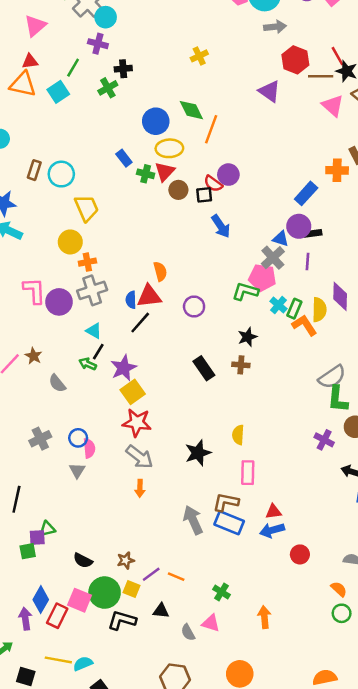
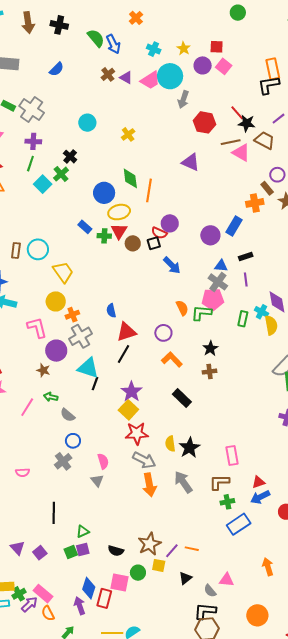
cyan circle: (106, 17) -> (87, 123), moved
gray arrow: (275, 27) -> (183, 100), turned 126
purple cross: (98, 44) -> (33, 141), moved
black cross: (123, 69) -> (70, 157), turned -32
brown line: (321, 76) -> (231, 142), moved
purple triangle: (269, 91) -> (191, 162), moved
cyan square: (58, 92) -> (43, 184), moved
green diamond: (191, 110) -> (130, 178), turned 30
purple circle: (299, 226) -> (210, 235), moved
orange semicircle: (160, 271) -> (182, 308), moved
pink L-shape: (34, 291) -> (37, 328), moved
blue semicircle: (131, 300) -> (111, 311), moved
cyan cross: (278, 305) -> (261, 312), moved
yellow semicircle: (319, 310) -> (271, 325), moved
orange L-shape: (304, 325) -> (172, 359), moved
cyan triangle: (94, 331) -> (88, 368), size x1.6
brown star: (34, 356) -> (43, 370), moved
green arrow: (88, 364) -> (51, 397), moved
purple star: (124, 368) -> (131, 392), moved
black rectangle: (204, 368) -> (182, 398), moved
yellow semicircle: (238, 435) -> (170, 444), moved
blue circle: (78, 438) -> (73, 441), moved
orange arrow: (140, 488) -> (149, 485), size x1.6
gray arrow: (193, 520) -> (183, 482), moved
blue rectangle: (229, 523) -> (239, 524), moved, turned -45
purple square: (37, 537) -> (83, 549), moved
brown star: (126, 560) -> (149, 544), size x1.6
green cross: (222, 592) -> (227, 502), moved, turned -32
green circle: (105, 593) -> (138, 573), size x0.6
black triangle: (161, 611) -> (185, 578), turned -32
black L-shape: (122, 620) -> (205, 611), moved

